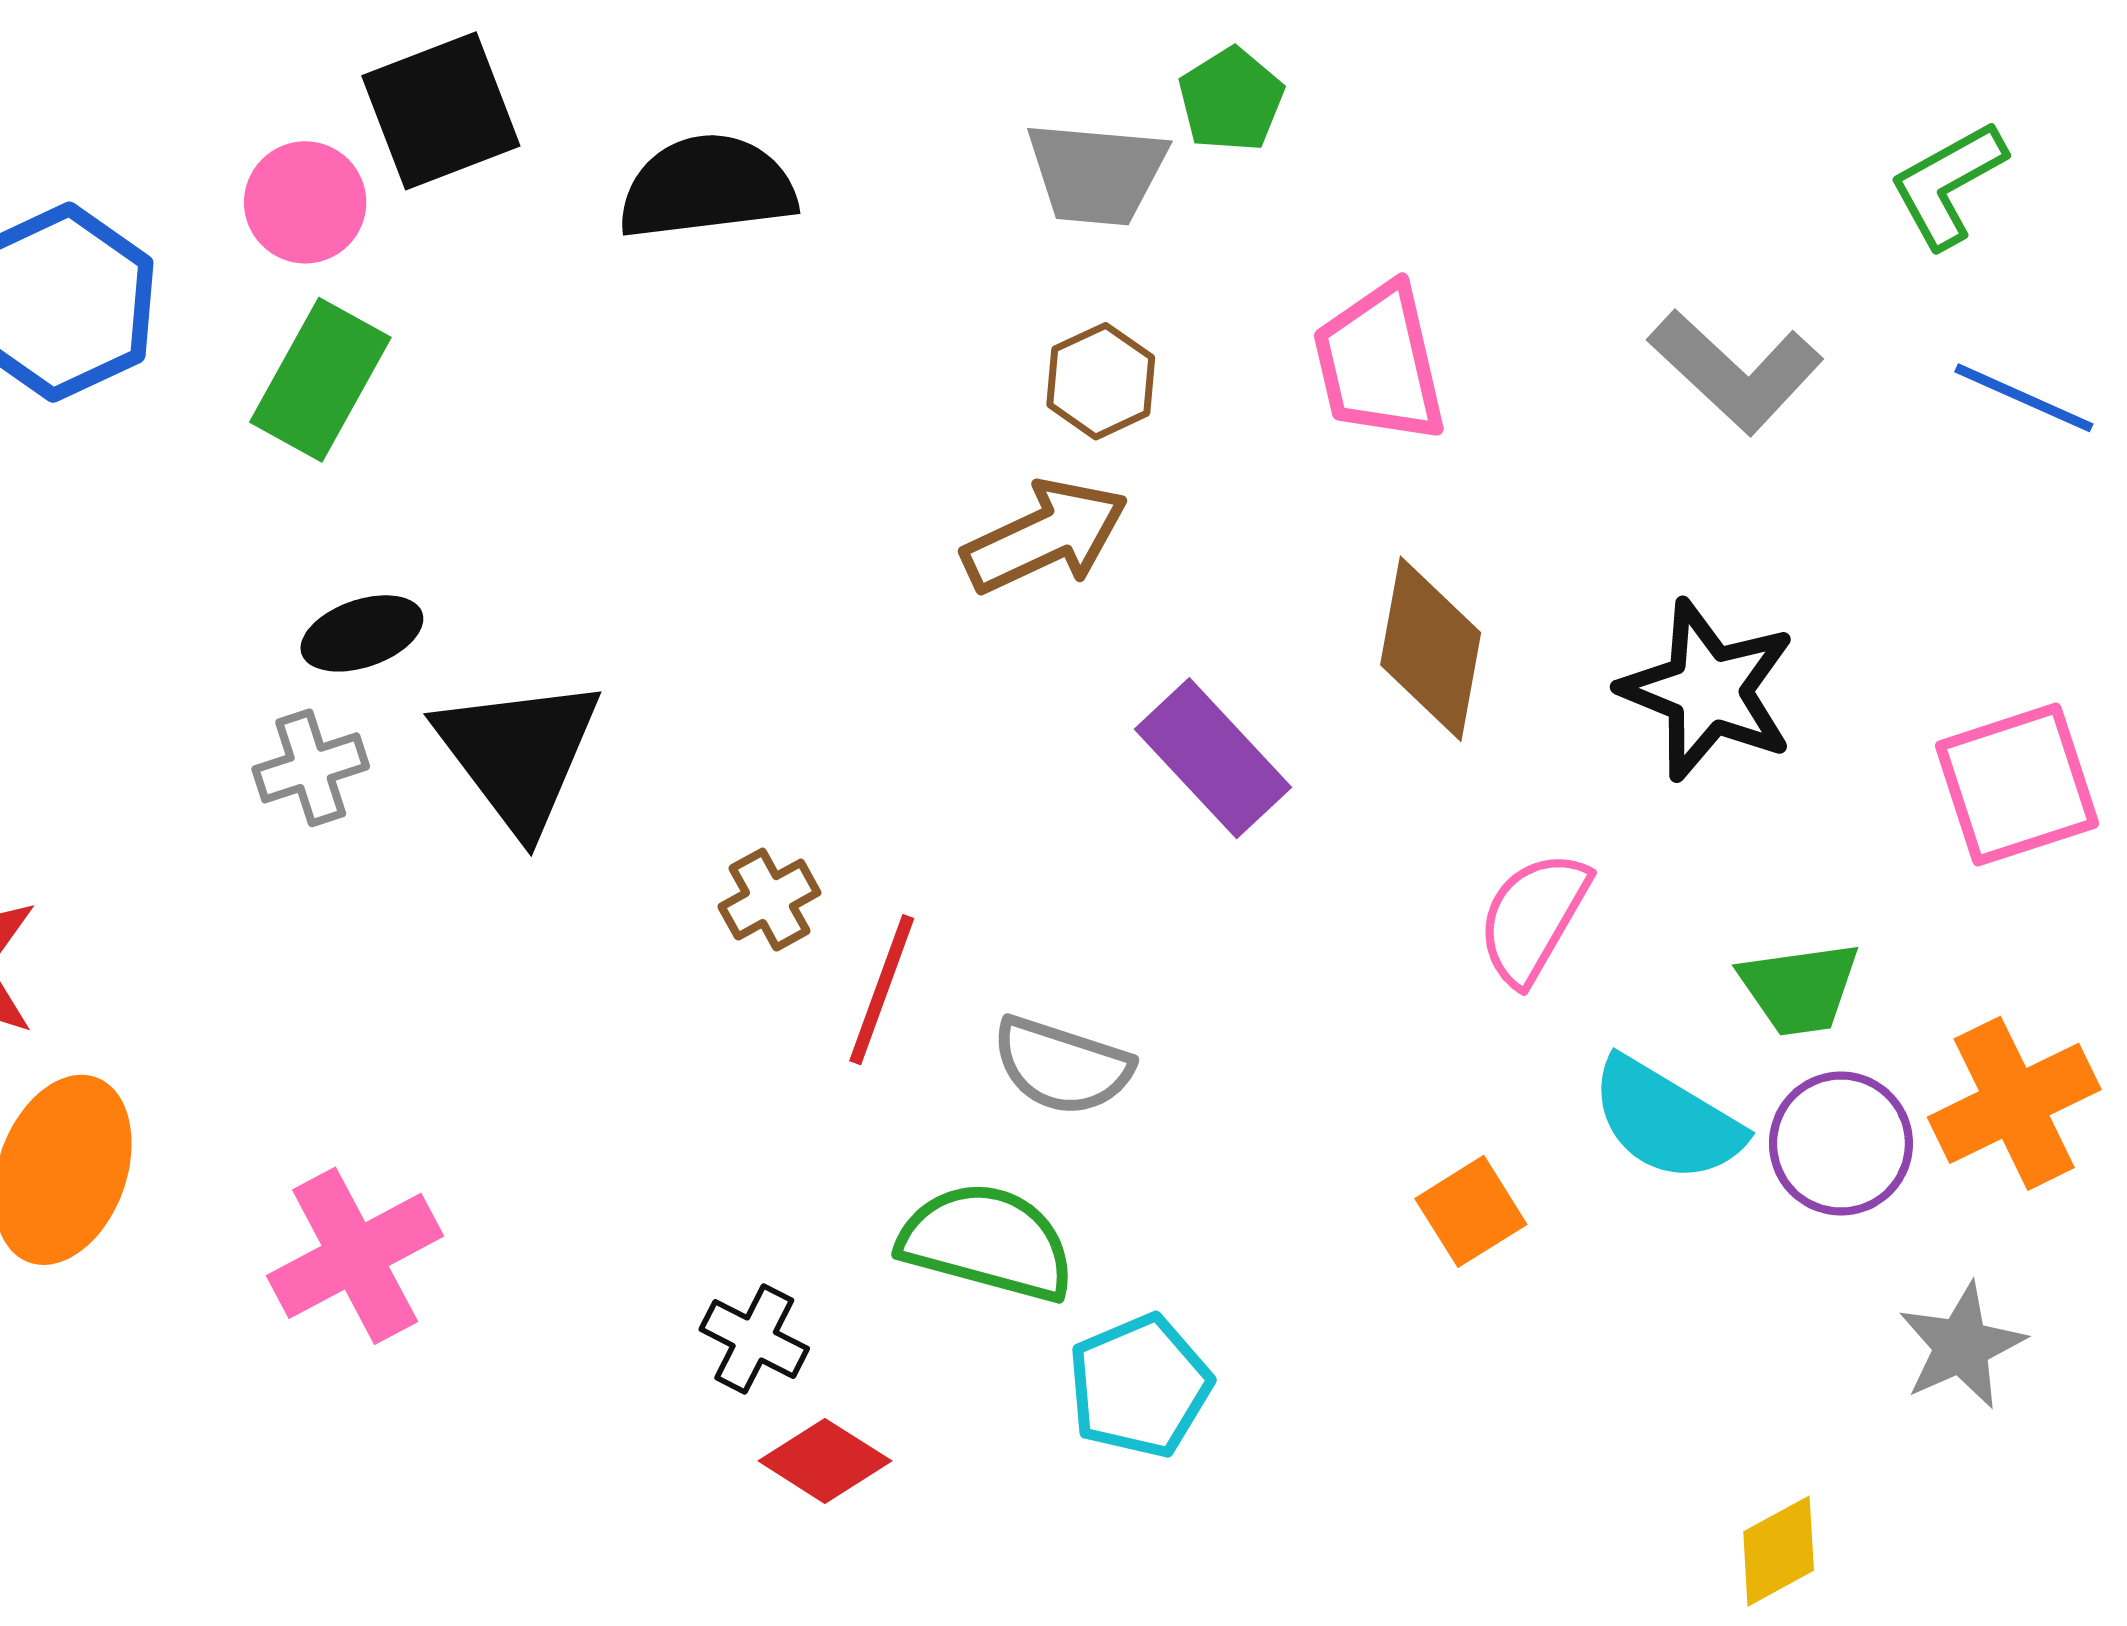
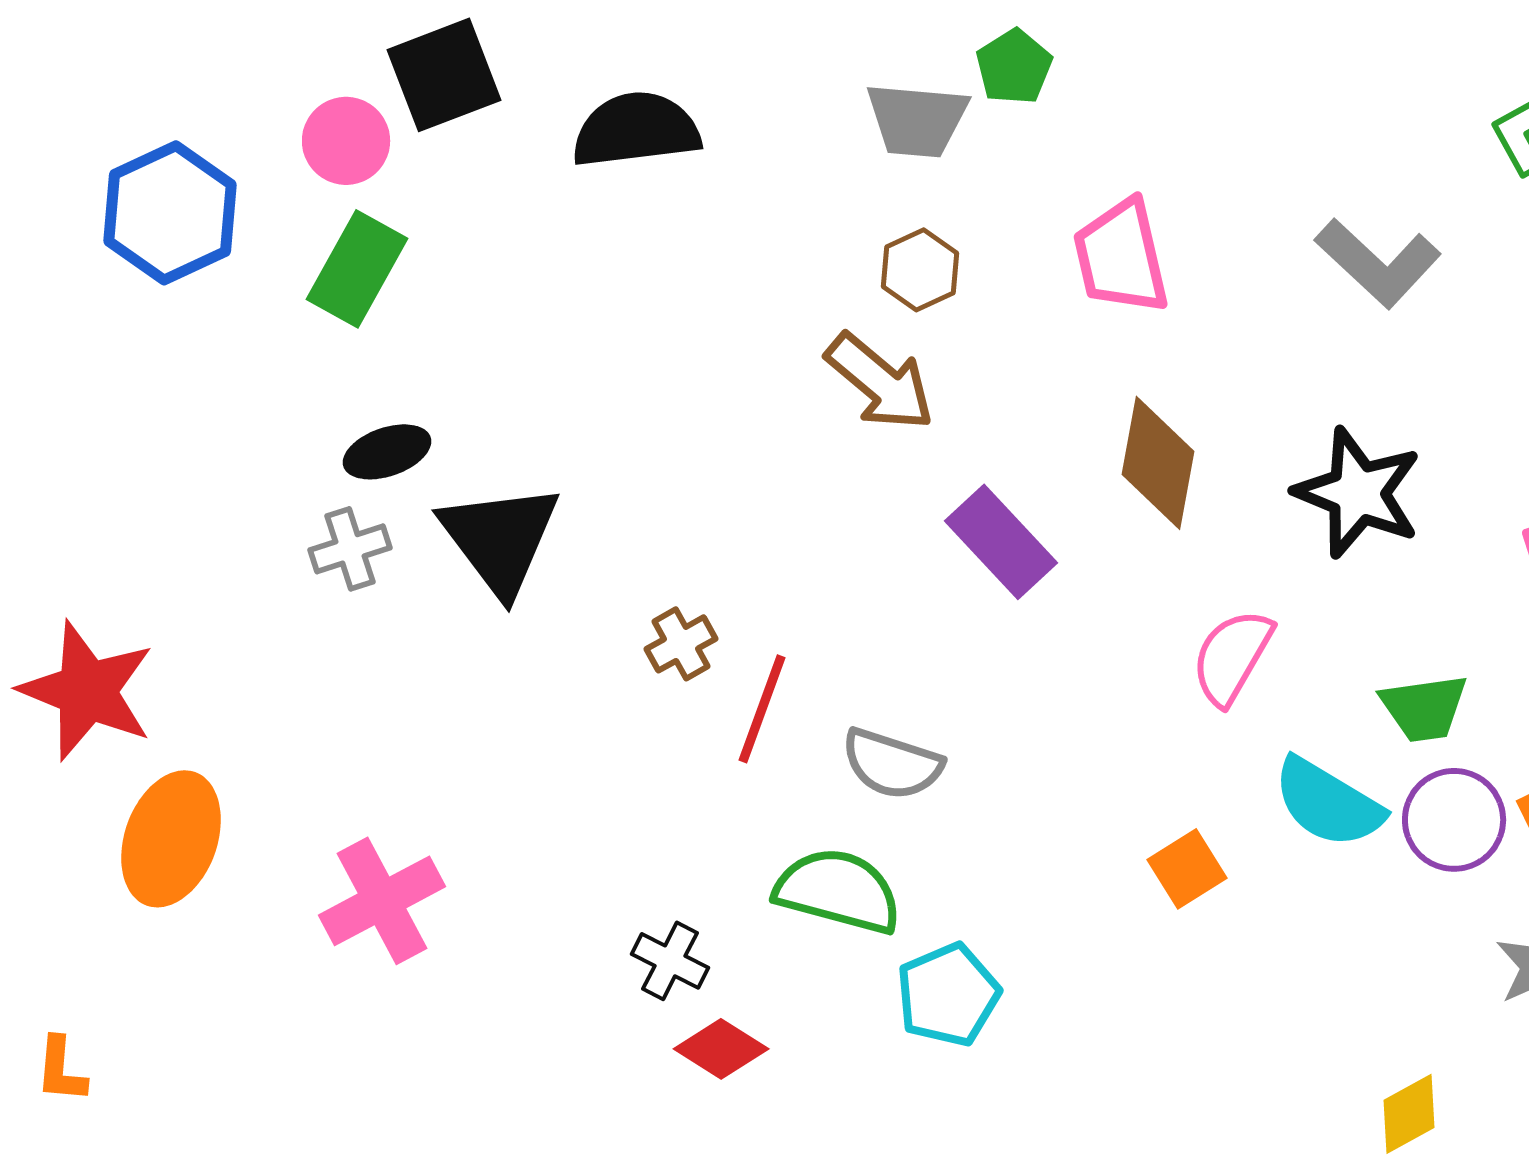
brown arrow: (1045, 536) -> (880, 382), turned 65

